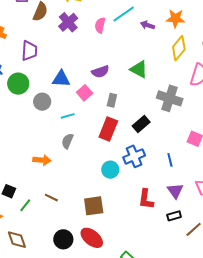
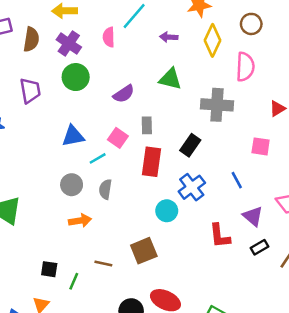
purple arrow: (147, 25) -> (169, 37), moved
blue triangle: (61, 79) -> (73, 136), moved
green circle: (18, 84) -> (76, 77), moved
pink square: (85, 93) -> (118, 138), moved
gray circle: (42, 102) -> (72, 185), moved
brown square: (94, 206) -> (144, 251), moved

